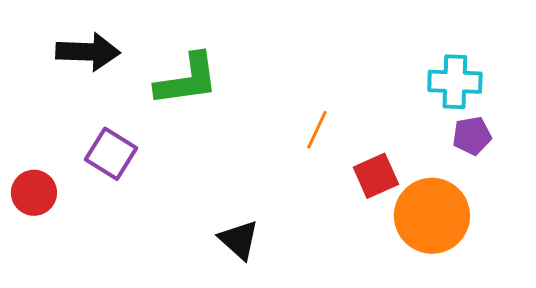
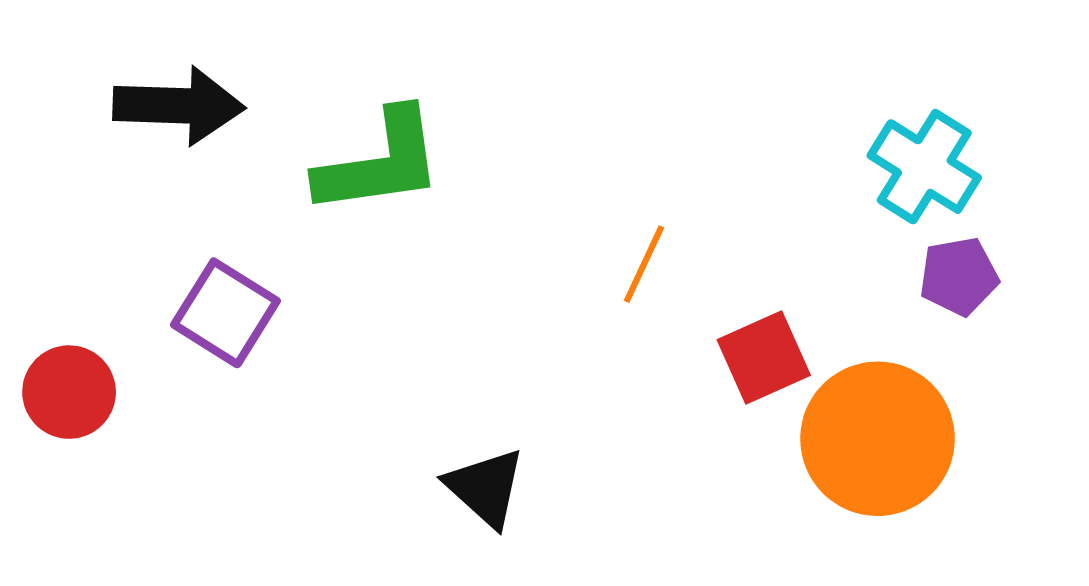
cyan cross: (455, 82) -> (924, 167), turned 30

